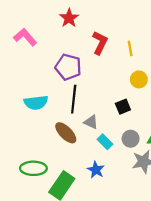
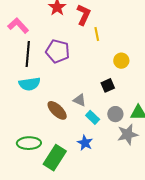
red L-shape: (100, 43) -> (84, 15), moved
yellow line: (130, 48) -> (97, 34), moved
black line: (74, 99) -> (28, 54), moved

